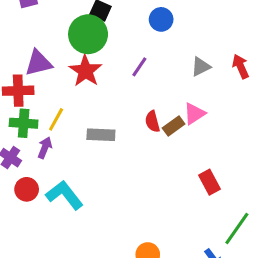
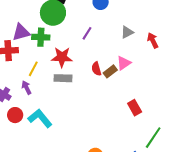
red arrow: (241, 66) -> (153, 40), moved
red star: (85, 71) -> (62, 57), moved, turned -30
green cross: (24, 123) -> (41, 37), moved
purple arrow: (45, 148) -> (26, 88), turned -48

